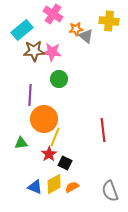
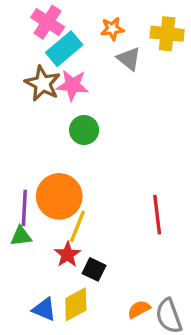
pink cross: (53, 14) -> (48, 22), moved
orange star: (76, 29) -> (112, 29), moved
cyan rectangle: (22, 30) -> (64, 49), moved
brown star: (34, 51) -> (43, 84), turned 30
purple line: (30, 95) -> (24, 208), moved
orange semicircle: (72, 187) -> (139, 309), moved

